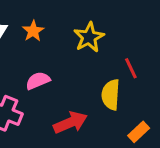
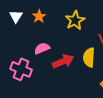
red arrow: (70, 123) -> (63, 61), moved

